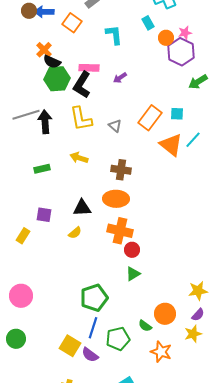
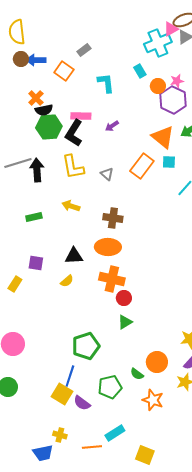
black semicircle: (52, 62) -> (44, 110), turned -36
orange triangle: (171, 145) -> (163, 137), moved
blue line: (93, 328) -> (70, 376), moved

